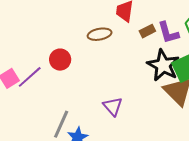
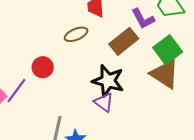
brown rectangle: (147, 31) -> (124, 41), moved, size x1.8
black star: (163, 65) -> (108, 81), moved

